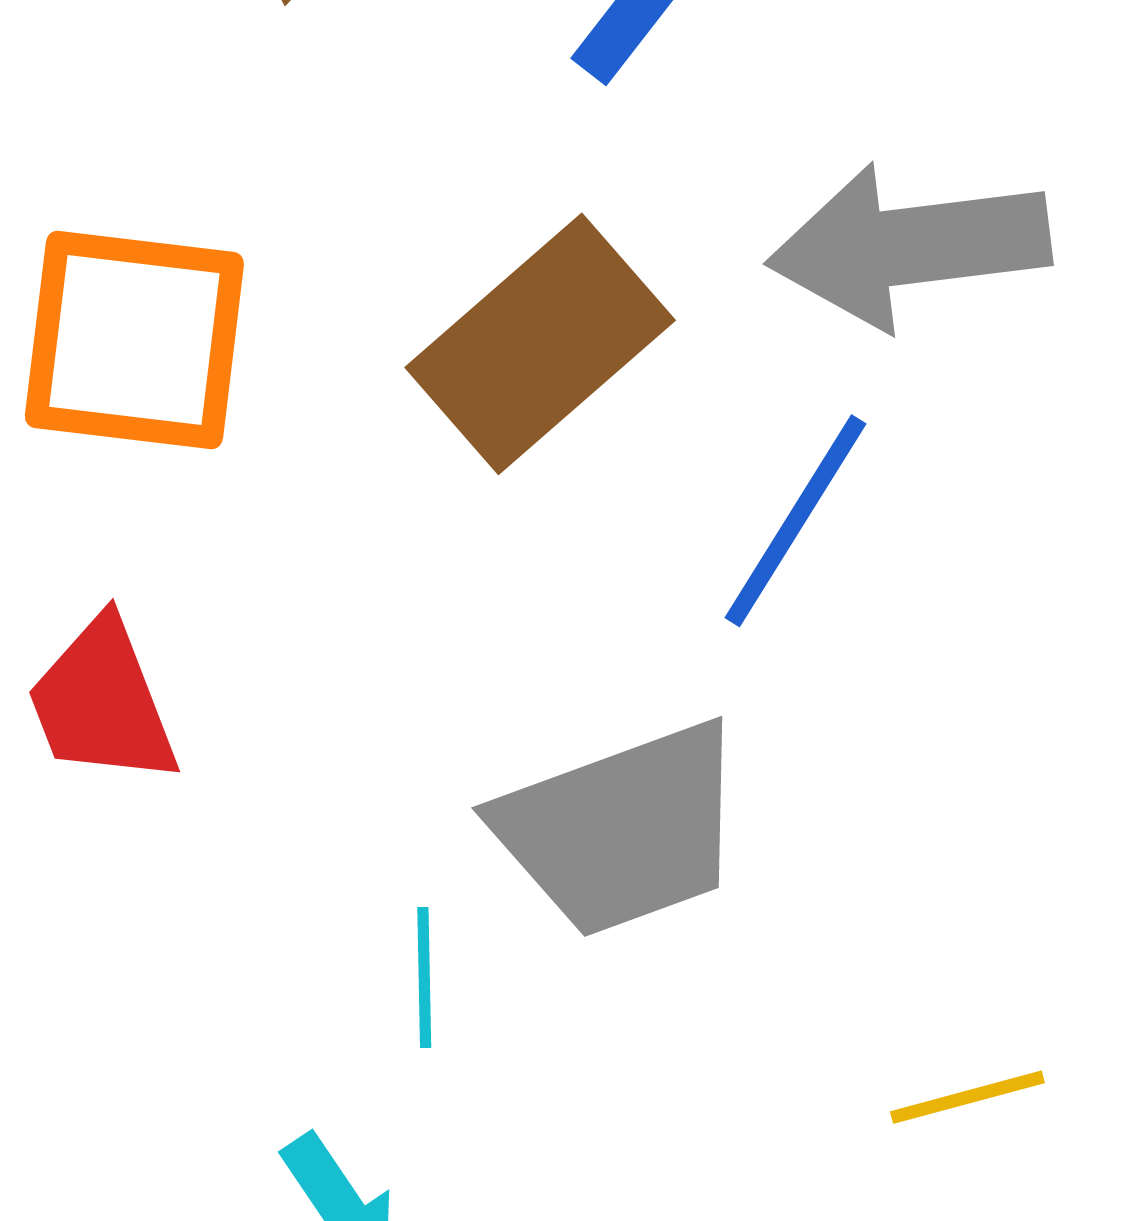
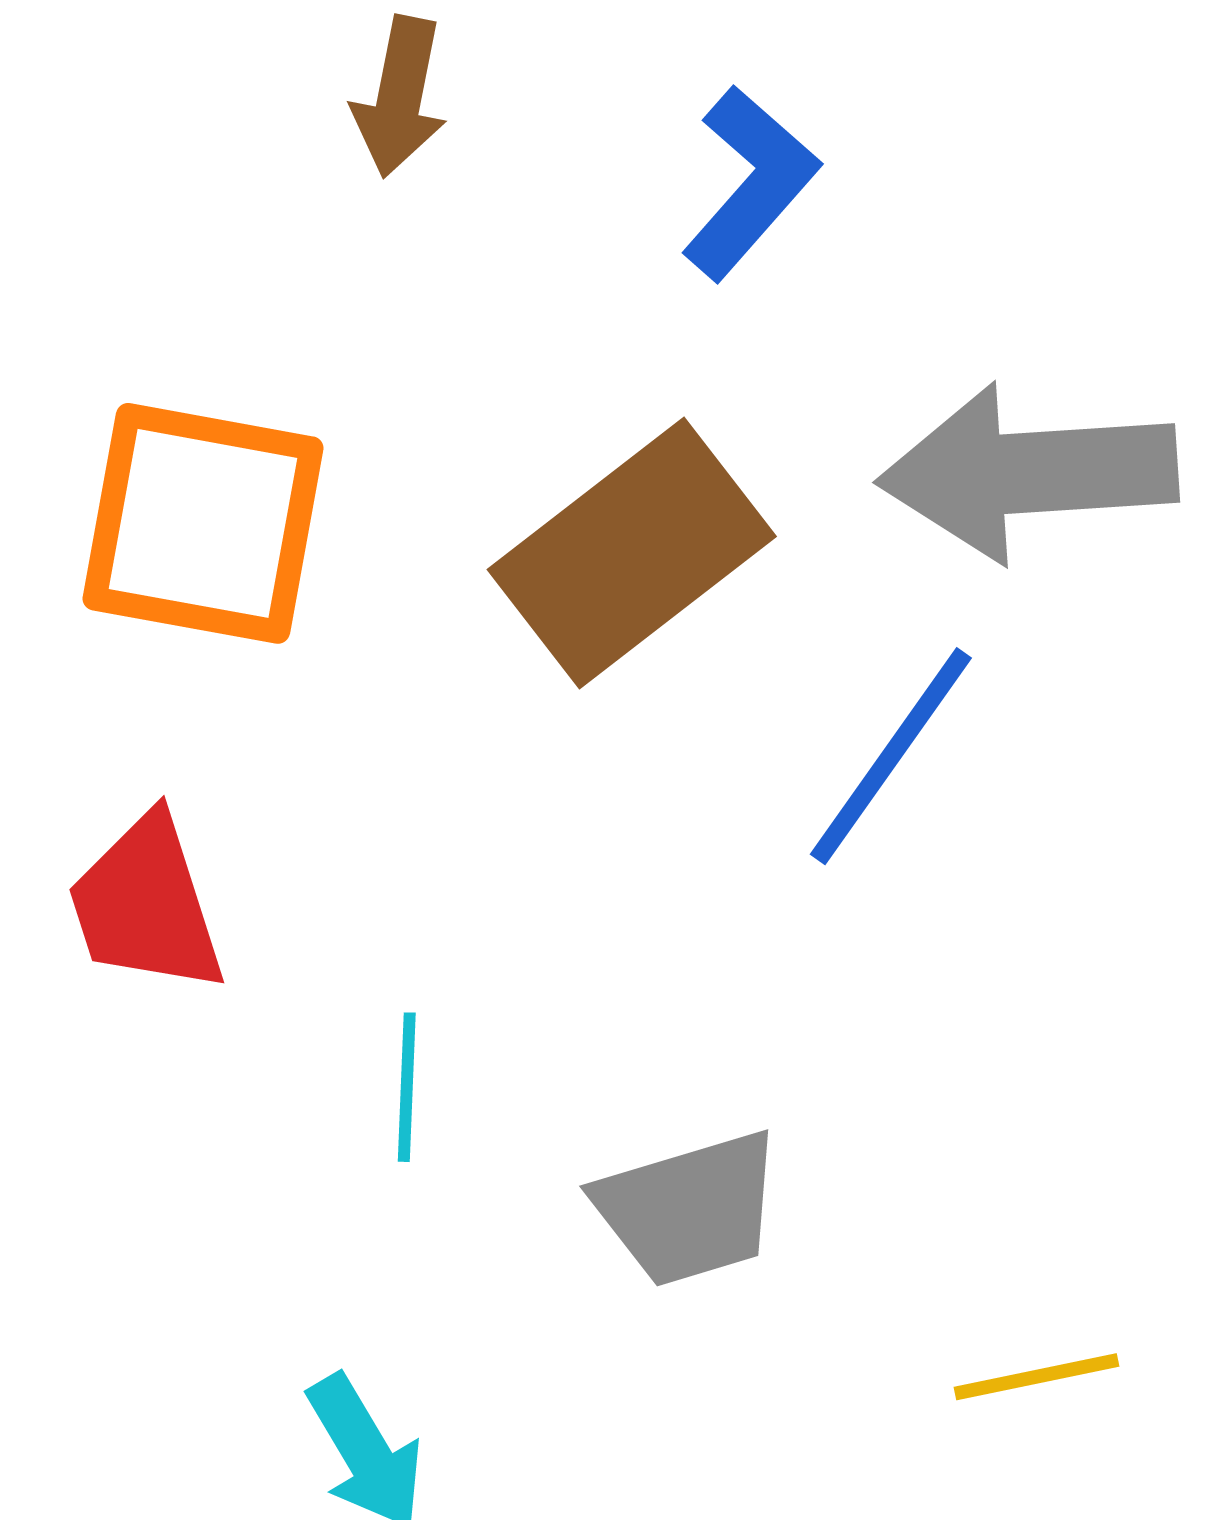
gray trapezoid: (621, 829) -> (689, 1209), moved, size x0.7
cyan line: (424, 978) -> (407, 1087), moved

